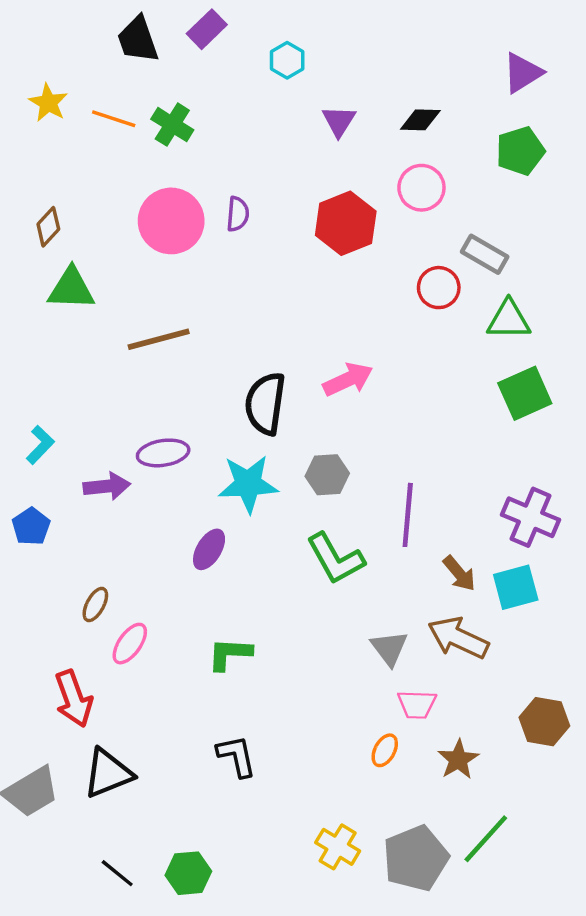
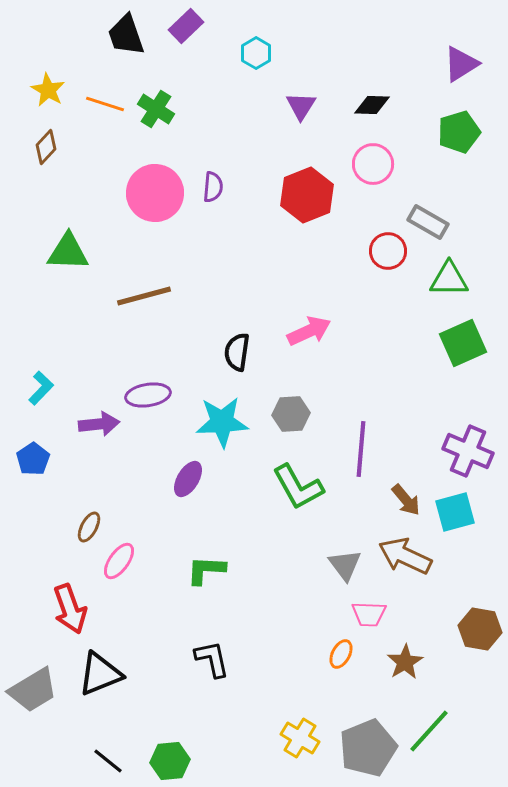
brown diamond: (48, 227) -> (46, 147), moved
black semicircle: (265, 404) -> (237, 352), size x0.7

